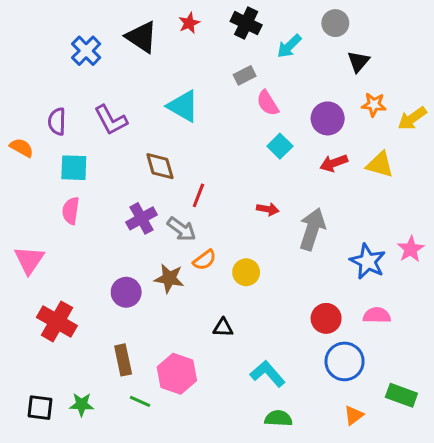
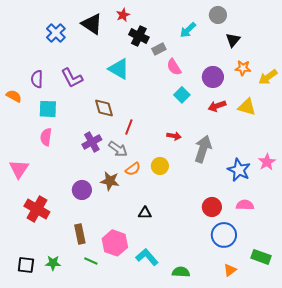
black cross: (246, 23) -> (139, 36), moved
yellow circle: (246, 272) -> (160, 166), moved
cyan L-shape: (268, 374) -> (147, 257), moved

